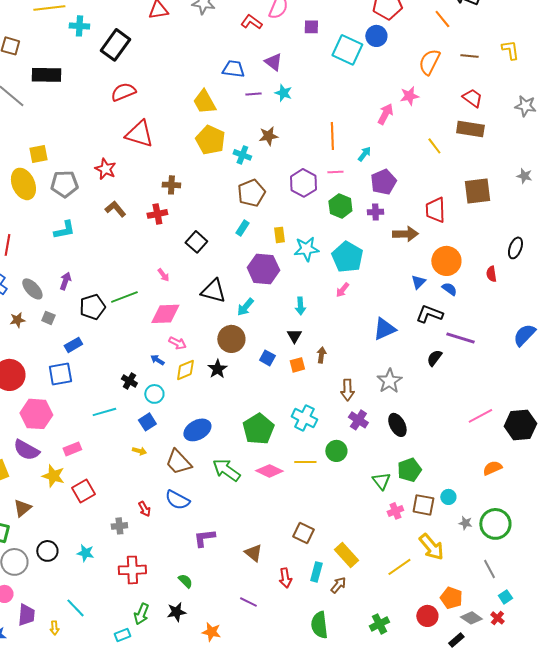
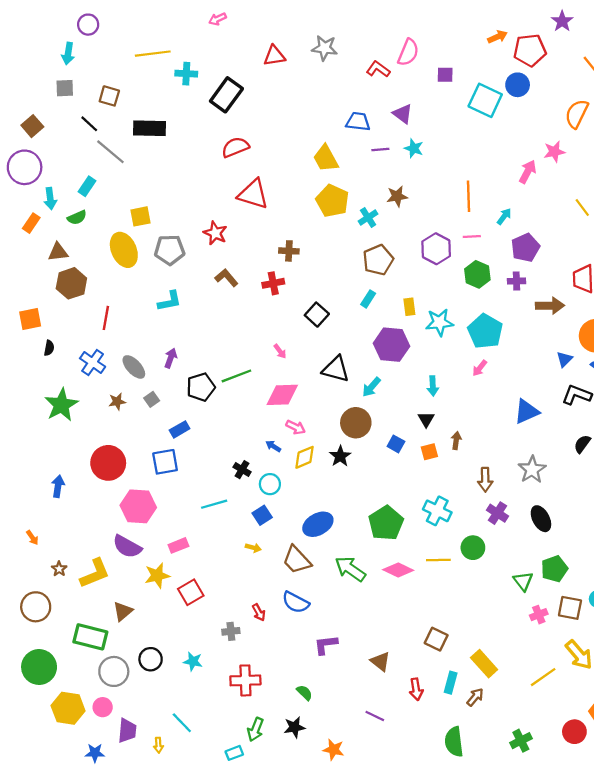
cyan cross: (242, 155) -> (368, 218), turned 36
gray square: (48, 318) -> (152, 399), turned 32
yellow star: (53, 476) -> (157, 576), turned -30

